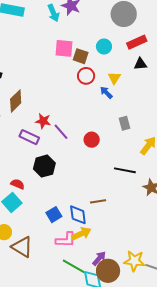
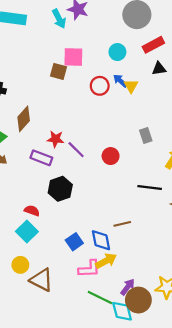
brown square: (81, 56) -> (58, 71), moved
blue arrow: (106, 92) -> (120, 81), moved

